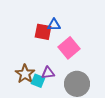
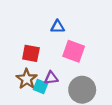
red square: (43, 32) -> (31, 53), moved
pink square: (69, 48) -> (74, 51), turned -30

